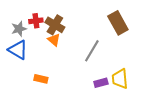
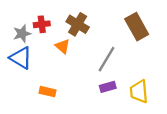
brown cross: (55, 25) -> (78, 24), moved
purple rectangle: (101, 83) -> (108, 87), moved

